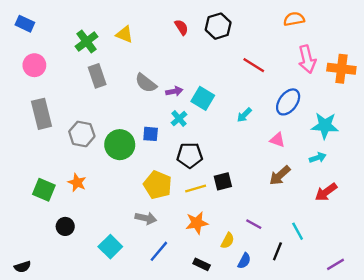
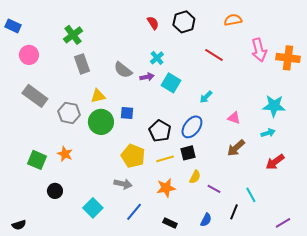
orange semicircle: (294, 19) -> (233, 20), moved
blue rectangle: (25, 24) -> (13, 26), moved
yellow triangle: (124, 34) -> (98, 96), moved, turned -35
blue ellipse: (288, 102) -> (192, 127), moved
gray rectangle: (41, 114) -> (35, 96), turned -40
cyan cross: (179, 119) -> (157, 58), moved
black pentagon: (190, 155) -> (160, 131), turned 30
yellow semicircle: (228, 241) -> (195, 177), moved

